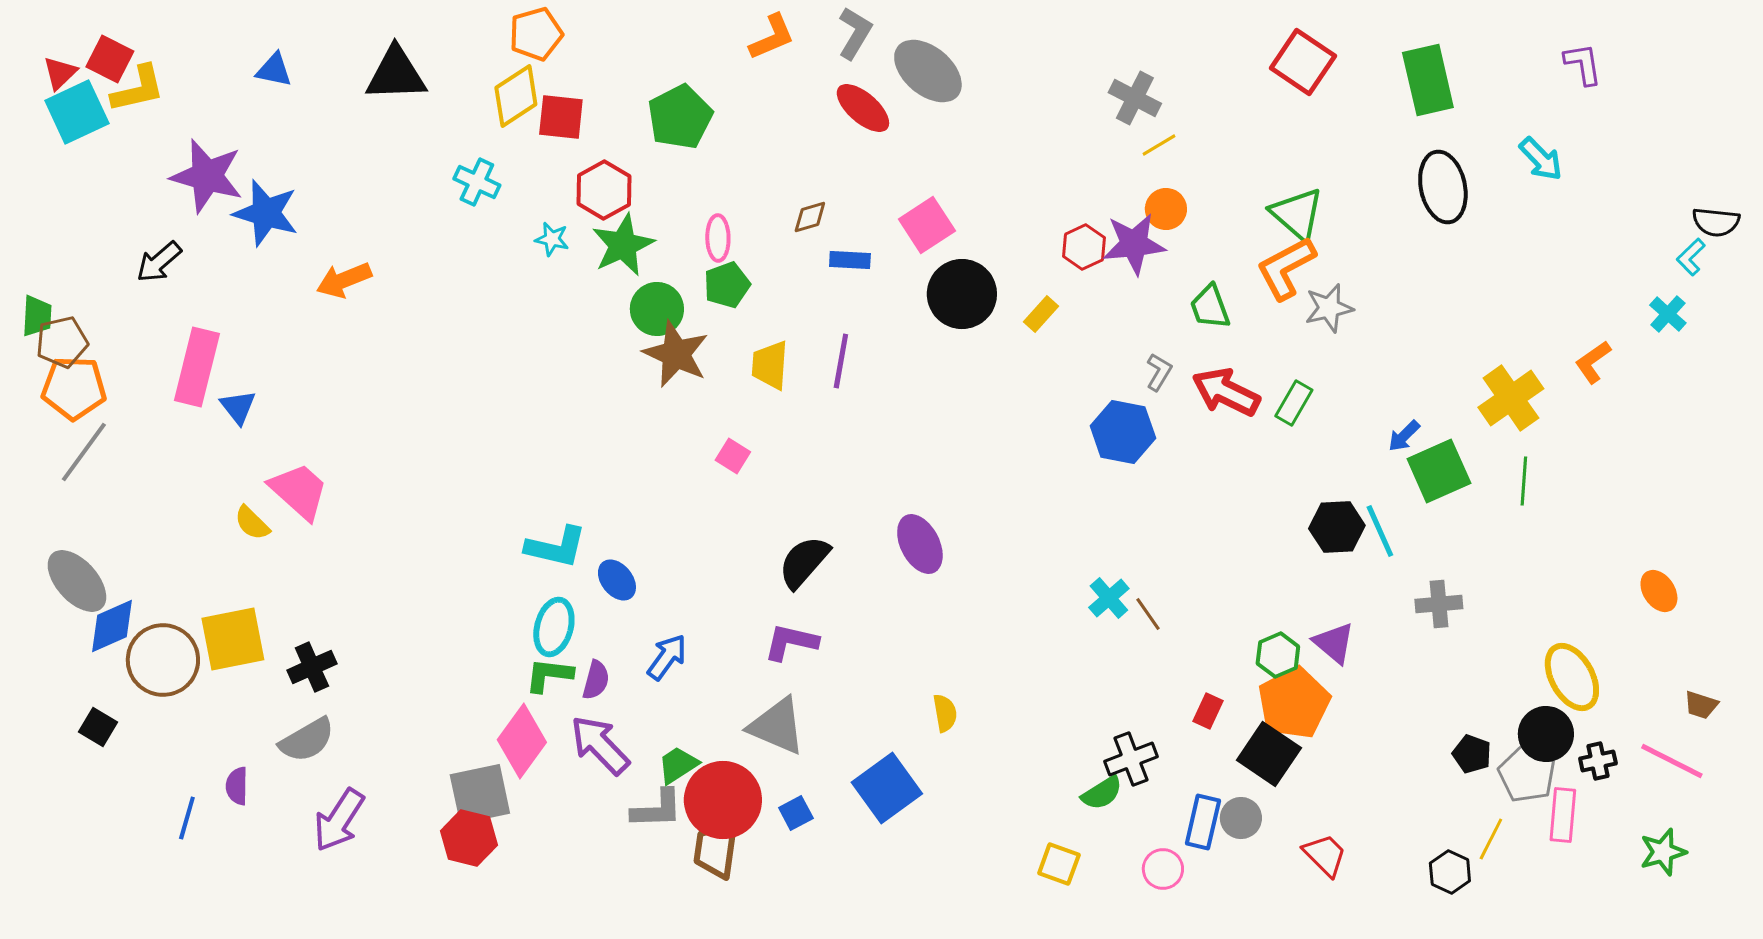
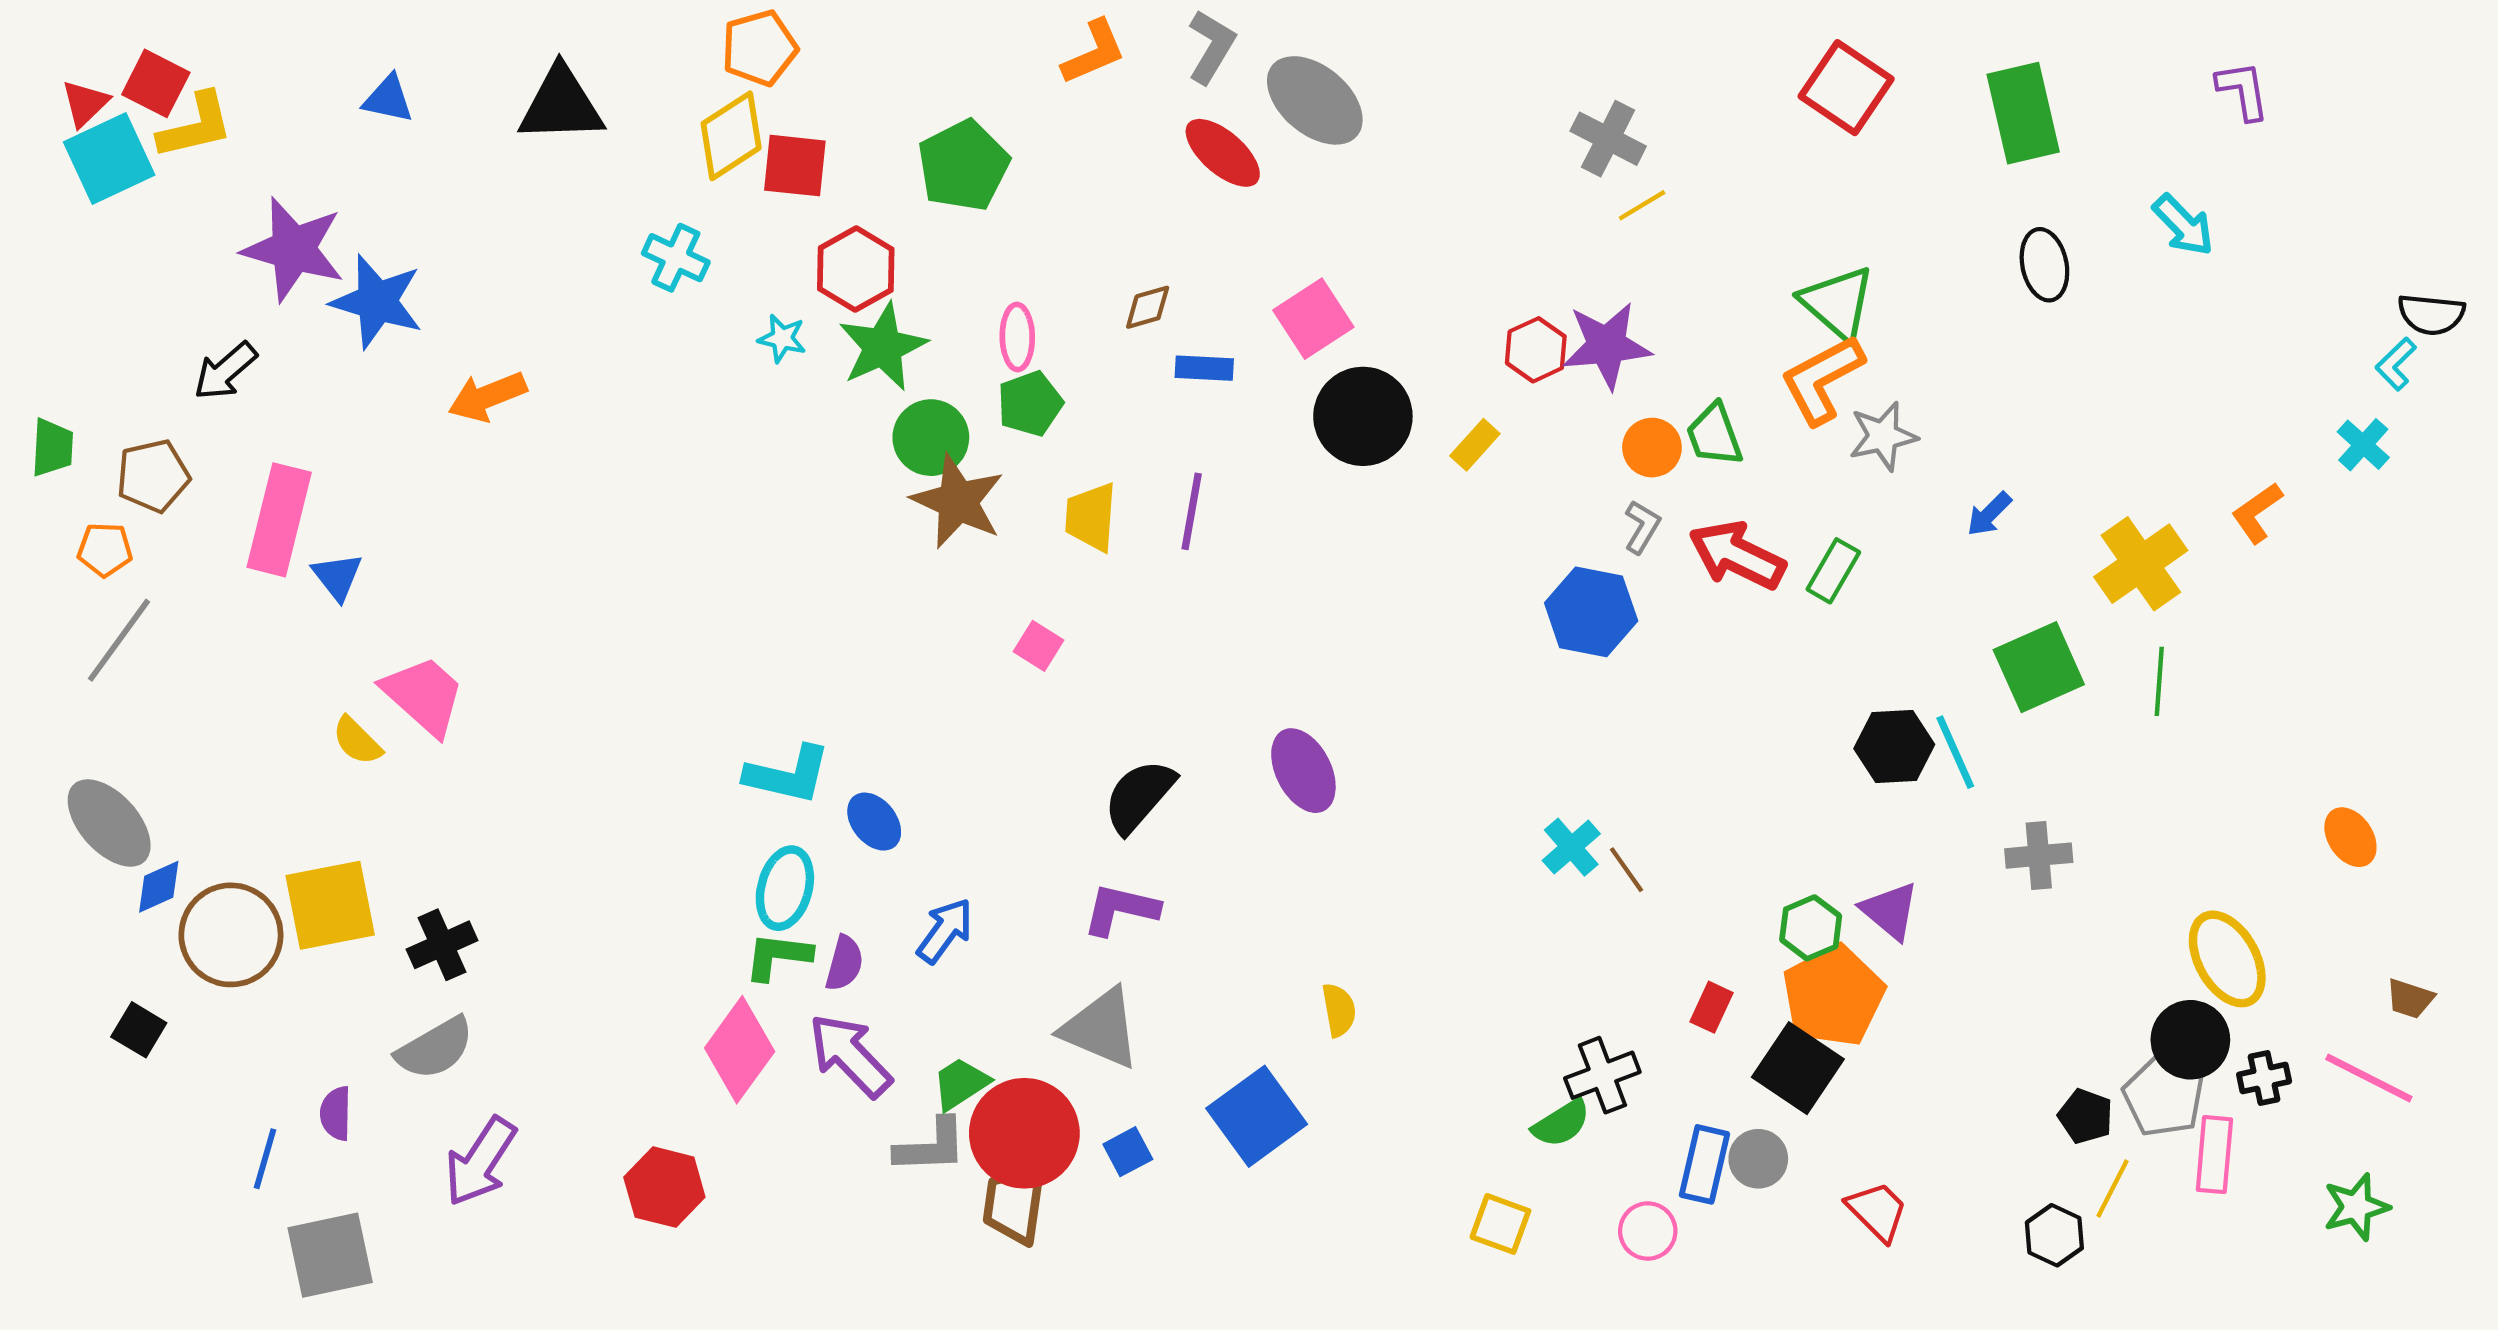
black ellipse: (1443, 187) -> (2044, 265), size x0.7
orange circle: (1166, 209) -> (1652, 448), moved
brown pentagon: (62, 342) -> (153, 476), moved
orange pentagon: (74, 388) -> (105, 550), size x0.6
blue arrow: (1404, 436) -> (1989, 514), moved
blue diamond: (112, 626) -> (159, 887), size x0.7
black pentagon: (1472, 754) -> (2086, 1116), moved
gray square: (480, 794) -> (330, 1255), moved

